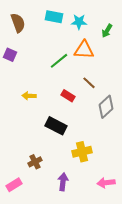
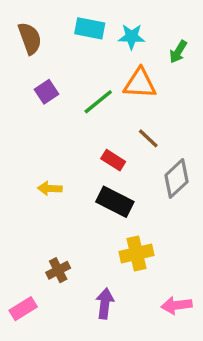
purple square: (10, 55) -> (46, 92), moved, turned 32
yellow arrow: (29, 96) -> (50, 188), moved
black rectangle: (56, 126) -> (115, 202), moved

